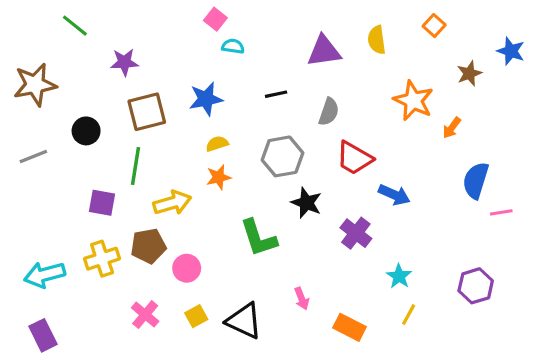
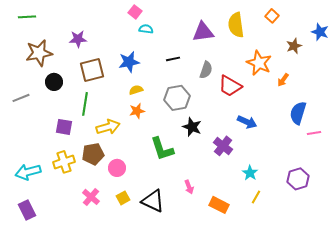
green line: (75, 26) -> (27, 17), moved, turned -42
yellow semicircle: (377, 40) -> (236, 25), size x1.4
brown star: (35, 85) -> (39, 53), moved
red trapezoid: (354, 158) -> (230, 86), moved

